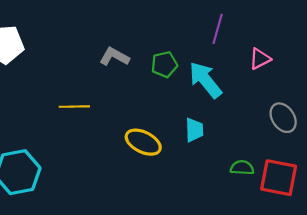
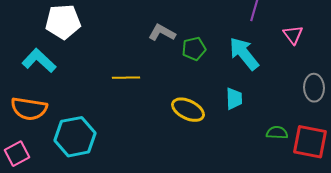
pink triangle: (260, 59) -> (293, 35), turned -40
green pentagon: (164, 64) -> (194, 49), moved
gray ellipse: (283, 118) -> (314, 88), turned 32

